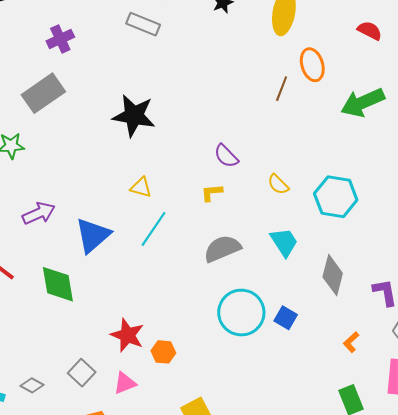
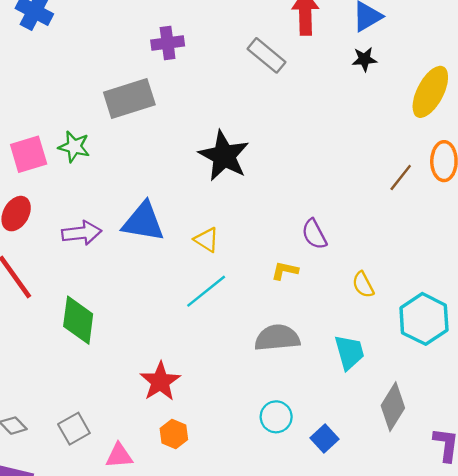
blue triangle: (93, 235) -> (143, 222), moved, turned 33
cyan circle: (241, 313) -> (276, 417), size x0.6
red star: (127, 335) -> (160, 382), moved

